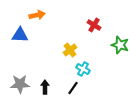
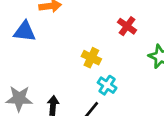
yellow cross: (70, 50) -> (91, 58), turned -32

